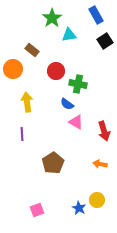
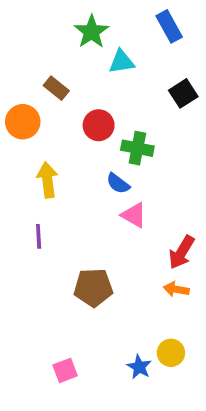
black square: (105, 41) -> (183, 93), moved
red arrow: (104, 131) -> (182, 252), moved, turned 48
brown pentagon: (53, 163) -> (93, 288), turned 30

